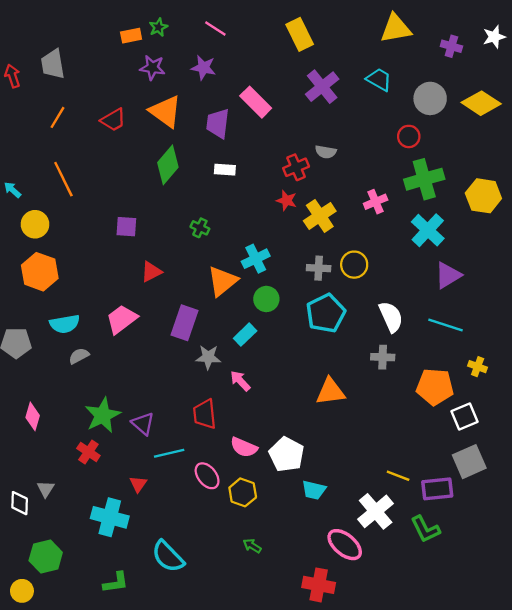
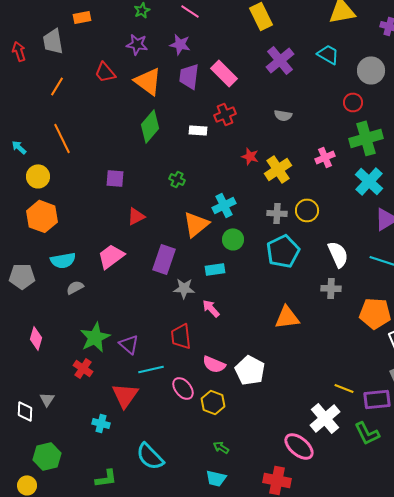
orange rectangle: (131, 36) -> (82, 17), moved
red trapezoid: (113, 120) -> (105, 72), moved, turned 80
purple trapezoid: (218, 123) -> (189, 76), moved
red cross: (296, 167) -> (225, 114), moved
cyan rectangle: (245, 335) -> (215, 269), turned 36
red triangle: (138, 484) -> (125, 395), size x1.8
cyan trapezoid: (314, 490) -> (216, 478), moved
cyan cross: (110, 517) -> (101, 423), size x0.6

